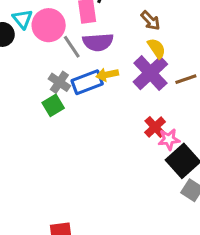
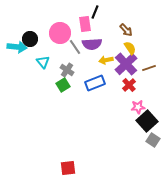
cyan triangle: (22, 19) -> (43, 62), moved
yellow arrow: (107, 75) -> (106, 60), moved
blue rectangle: (87, 82) -> (95, 83), moved
red cross: (155, 127) -> (129, 85), moved

